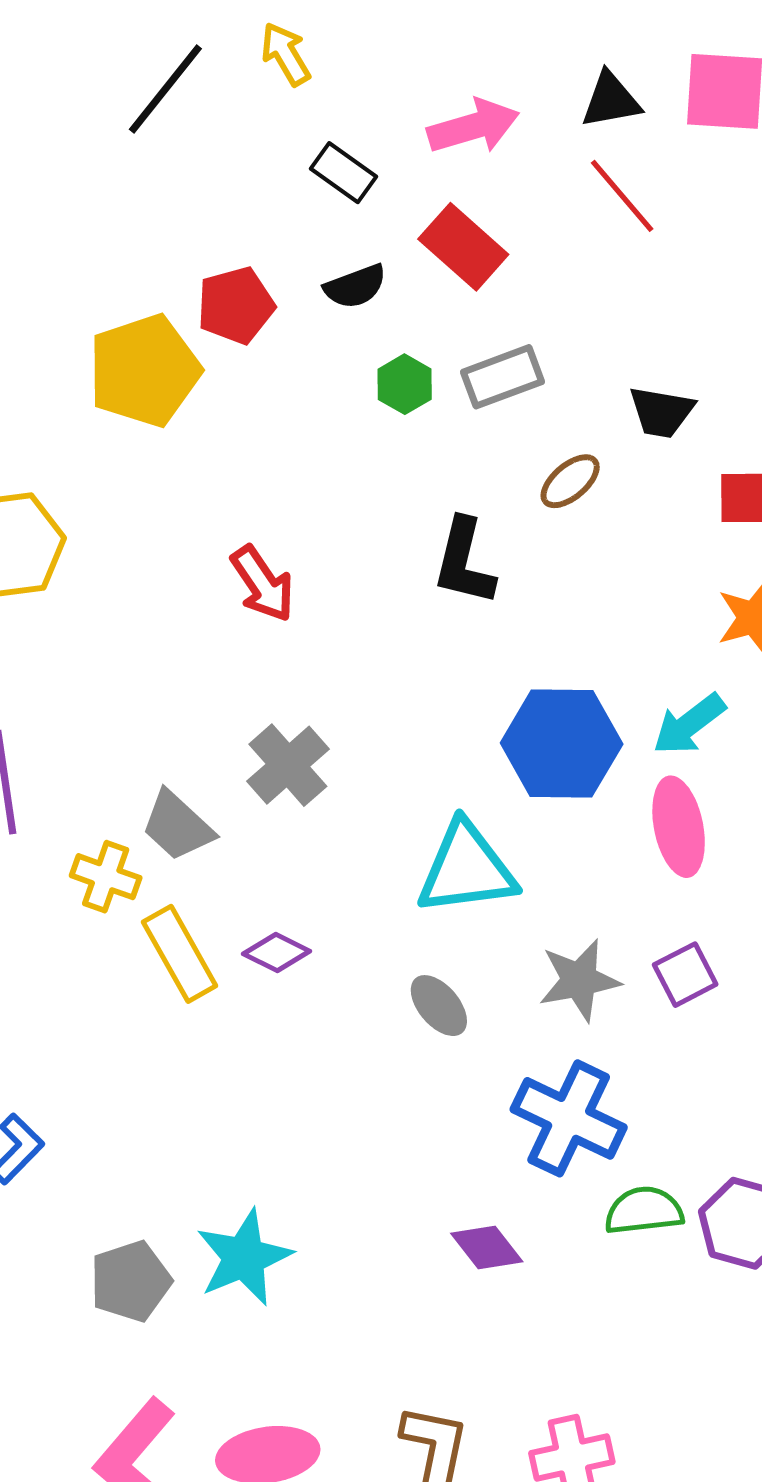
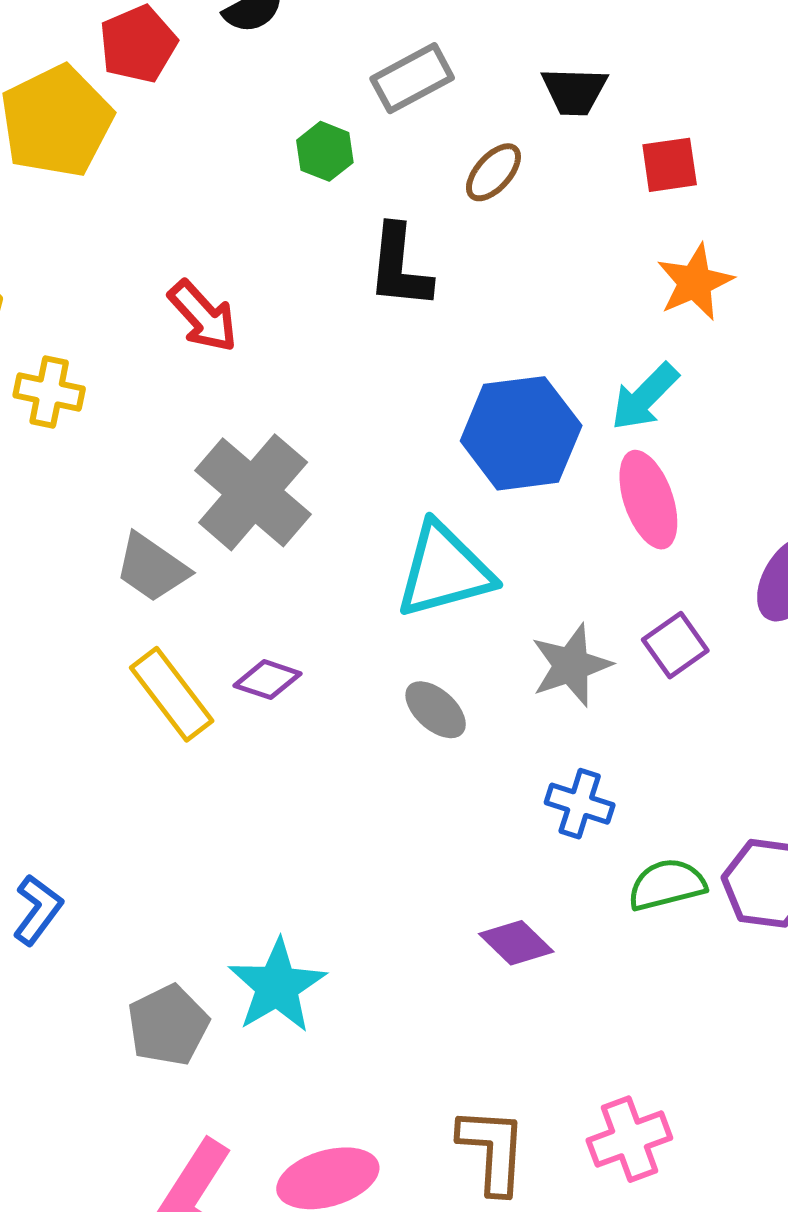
green hexagon: (405, 384) -> (325, 151), moved
gray cross: (288, 765) -> (253, 492), size x1.4
yellow cross: (106, 877) -> (49, 392), moved
blue cross: (569, 1118) -> (580, 804), size x0.6

